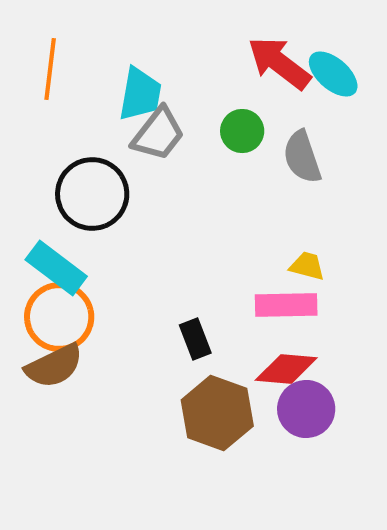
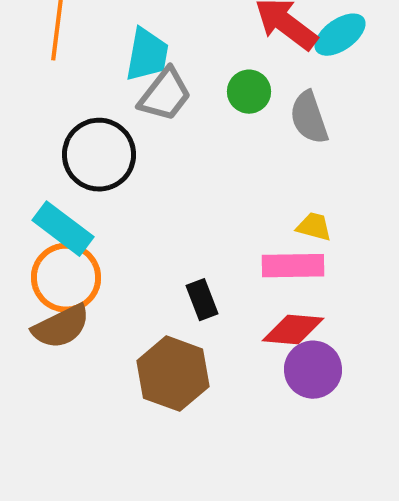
cyan ellipse: (333, 74) -> (340, 35), turned -76
brown hexagon: (217, 413) -> (173, 374), moved

